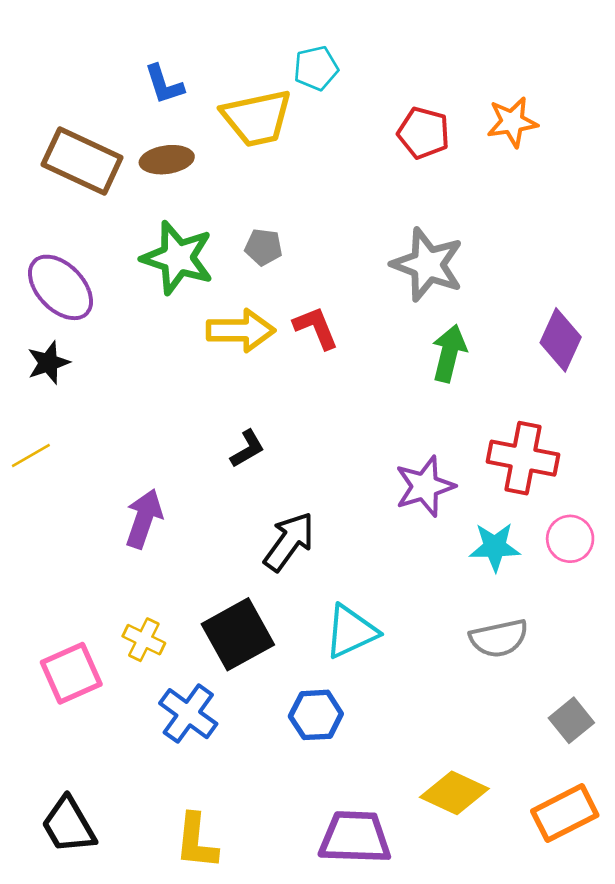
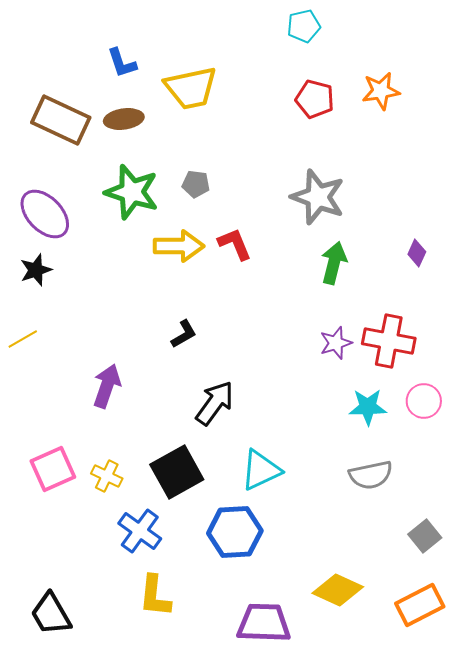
cyan pentagon: (316, 68) -> (304, 26), moved
purple diamond: (561, 340) -> (417, 253), size x0.6
purple star: (425, 486) -> (336, 343), moved, size x0.7
pink square: (71, 673) -> (53, 469), moved
blue hexagon: (316, 715) -> (235, 532), size x1.4
yellow L-shape: (196, 841) -> (155, 596), moved

